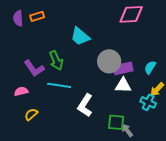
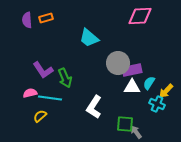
green arrow: (56, 60) -> (65, 78), moved
cyan semicircle: (150, 67) -> (149, 83), moved
cyan line: (59, 85) -> (50, 98), moved

